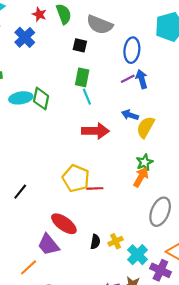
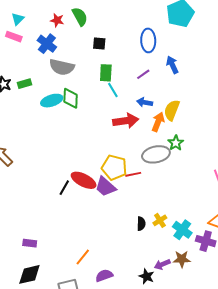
gray semicircle: (100, 25) -> (62, 67), moved
purple line: (128, 79) -> (143, 74), moved
blue arrow: (142, 79) -> (172, 65), moved
blue arrow: (130, 115) -> (145, 102), moved
orange arrow: (141, 177) -> (158, 122), moved
gray ellipse: (160, 212) -> (156, 154), moved, turned 64
red ellipse: (64, 224) -> (84, 180), moved
purple trapezoid: (48, 245) -> (105, 187), moved

